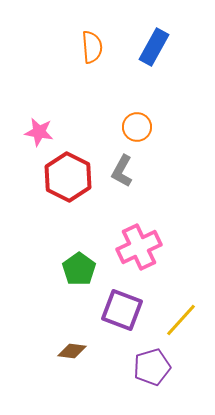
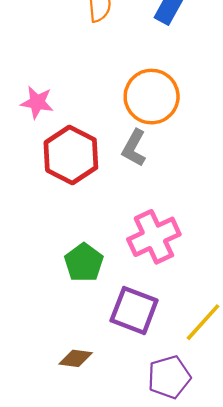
orange circle: (137, 127) -> (152, 97), size x1.6

